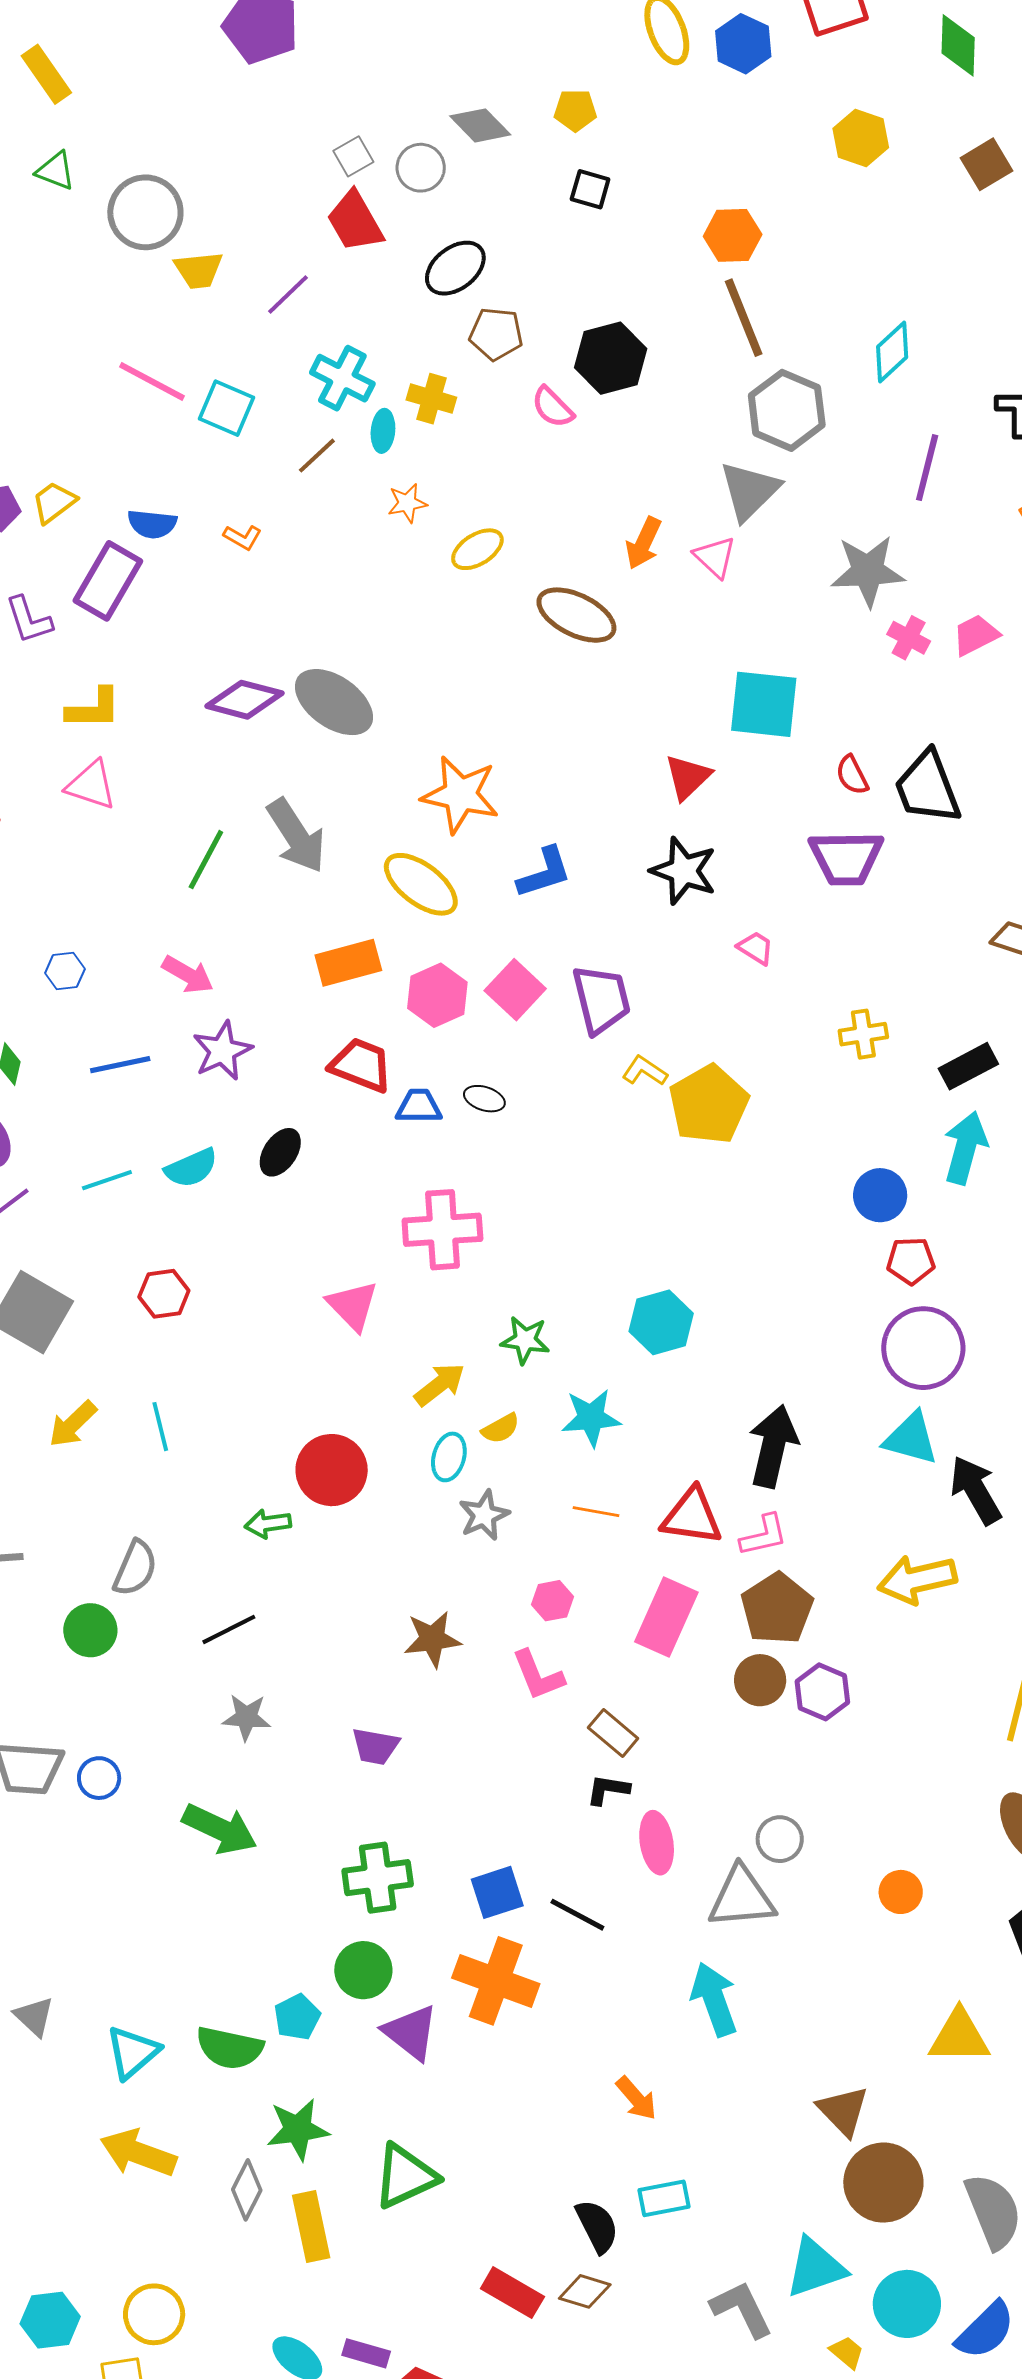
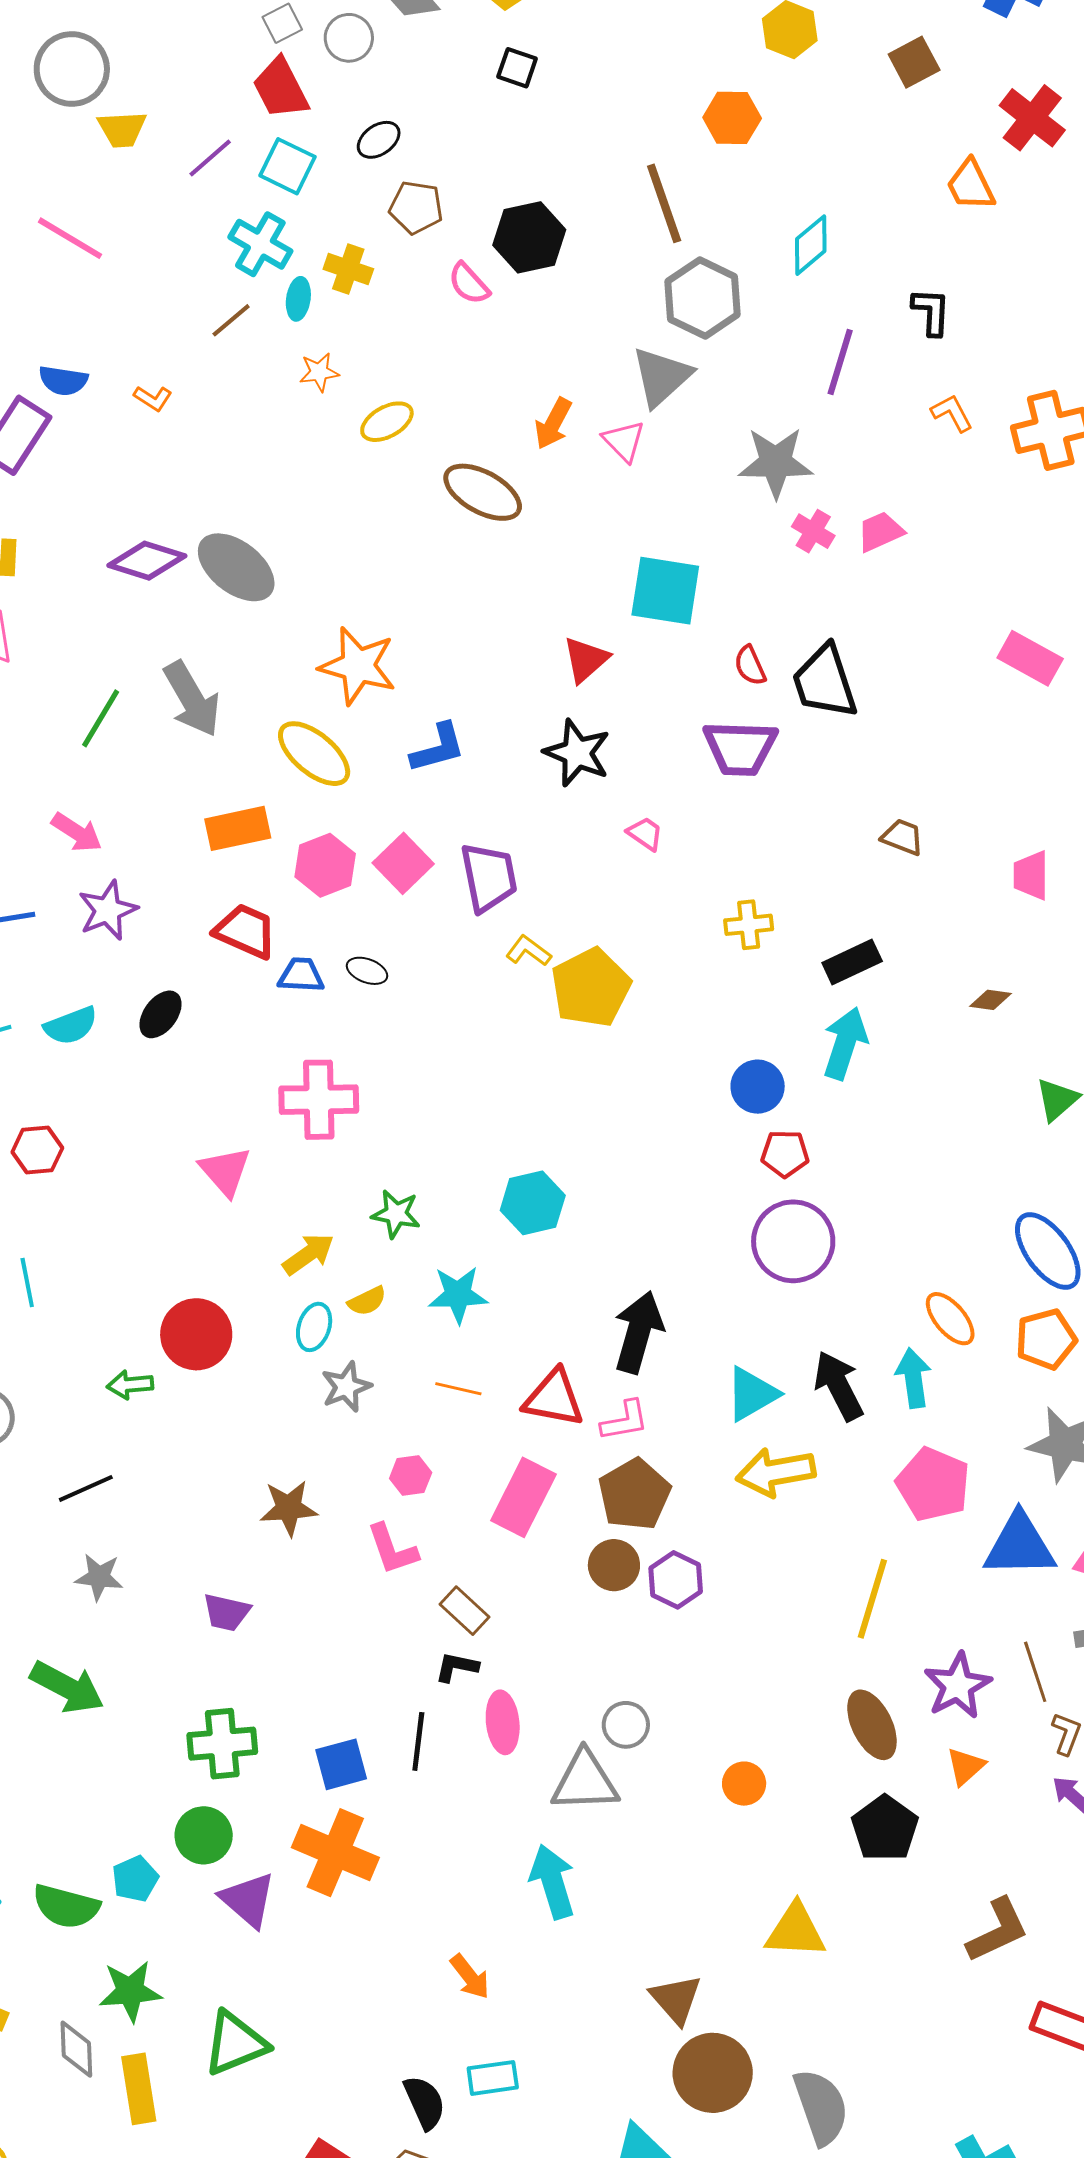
orange hexagon: (733, 235) -> (732, 118), moved
black ellipse: (455, 268) -> (379, 140), size x0.7
cyan square: (226, 408) -> (287, 166), moved
cyan triangle: (911, 1438) -> (752, 1394), moved, turned -48
black line: (577, 1915) -> (418, 1741), moved, turned 66
gray diamond: (247, 2190) -> (76, 2049), turned -32

